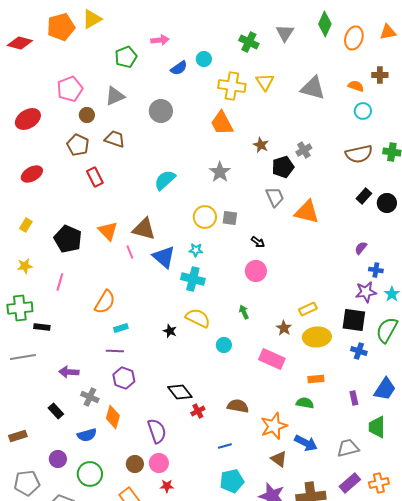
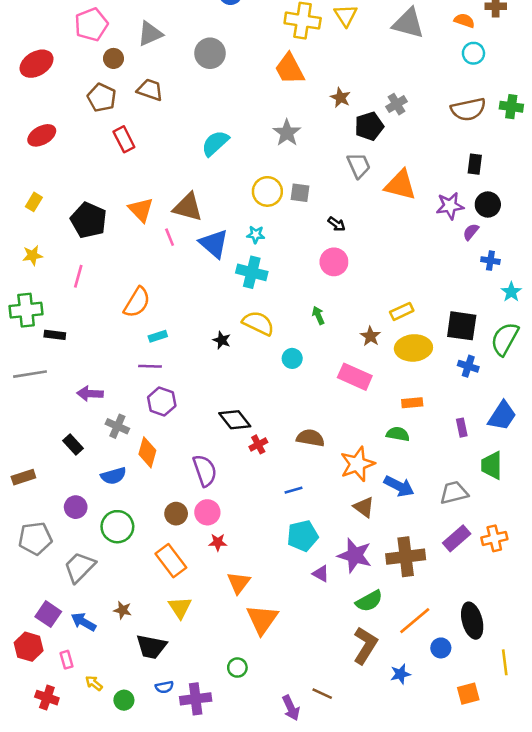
black rectangle: (364, 196) -> (475, 164), turned -35
black circle: (387, 203) -> (488, 205), moved
purple star: (366, 292) -> (450, 206), moved

